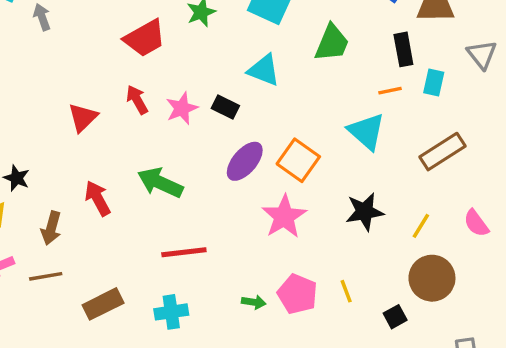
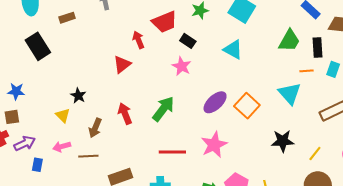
green trapezoid: (332, 43) -> (289, 41), moved
red arrow: (137, 100) -> (138, 40), moved
black rectangle: (225, 107) -> (188, 41), moved
pink star: (182, 108) -> (182, 66), turned -30
green arrow: (160, 183) -> (163, 109), turned 96
pink star: (284, 217) -> (214, 145), moved

